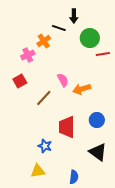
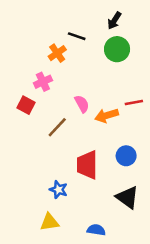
black arrow: (74, 16) -> (114, 21), moved, turned 32
red line: (103, 54) -> (134, 102), moved
pink cross: (28, 55) -> (43, 82), moved
red square: (20, 81) -> (26, 105), turned -32
blue semicircle: (74, 177) -> (96, 230), turned -88

